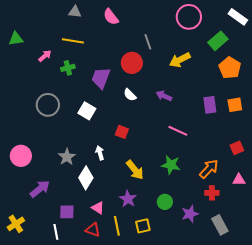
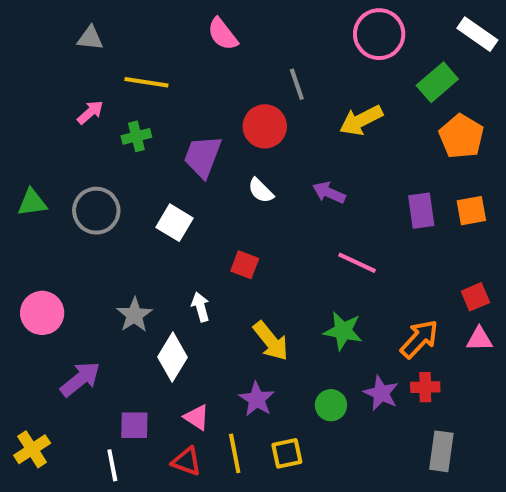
gray triangle: (75, 12) -> (90, 38), moved
green triangle: (16, 39) -> (32, 203), moved
pink triangle: (239, 180) -> (479, 339), moved
purple star: (190, 214) -> (381, 393), moved, turned -30
gray rectangle: (220, 225) -> (441, 451), turned 36

